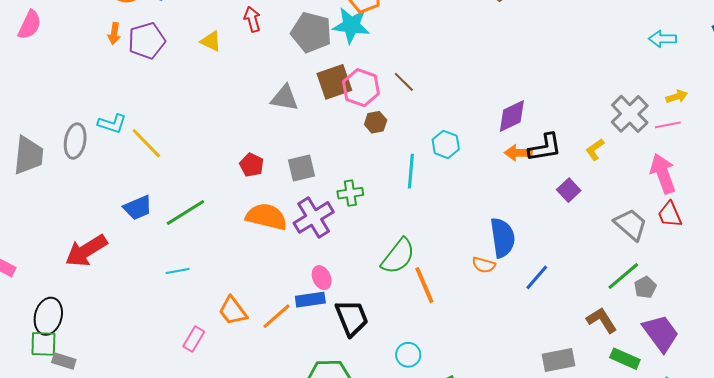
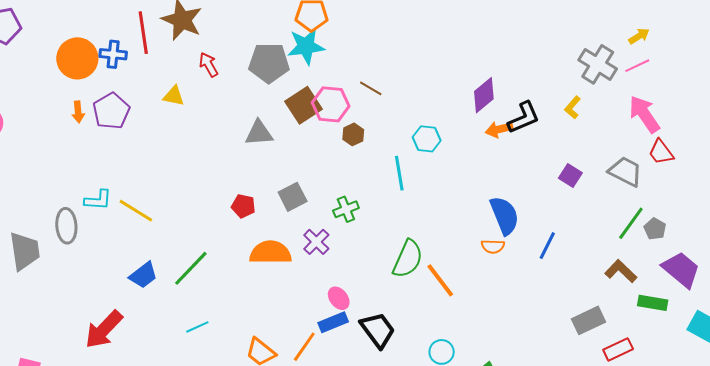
purple square: (569, 190) -> (570, 175), moved
purple cross: (314, 217) -> (316, 242), size x0.7

